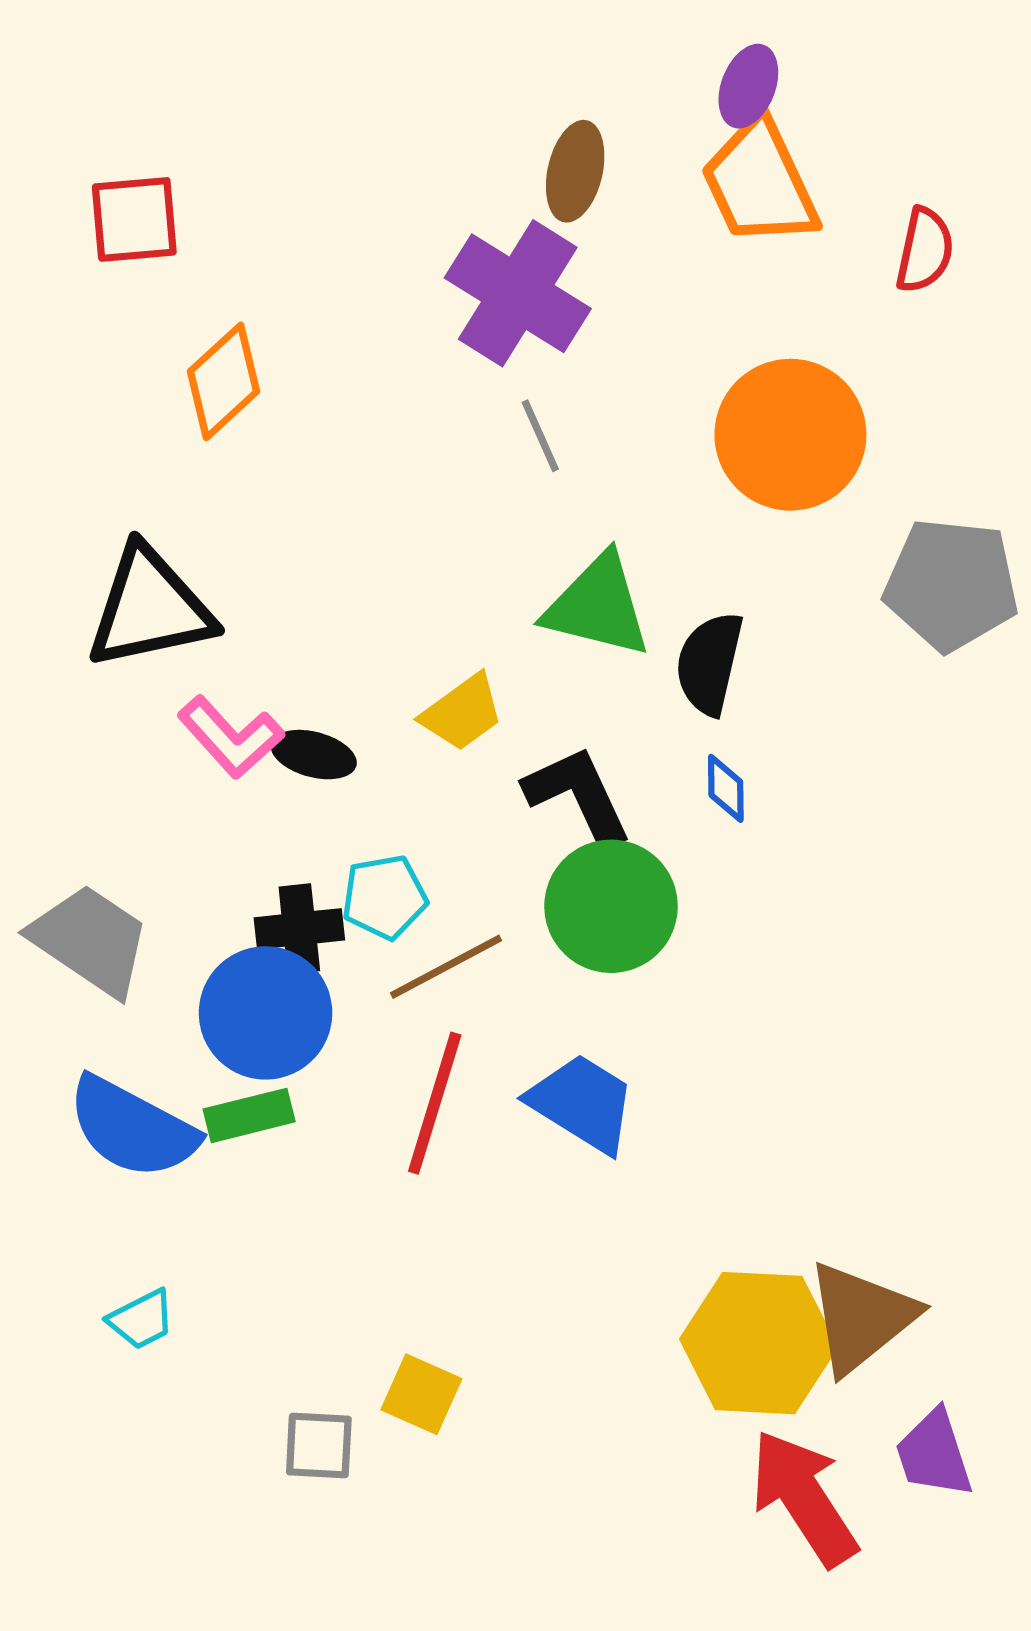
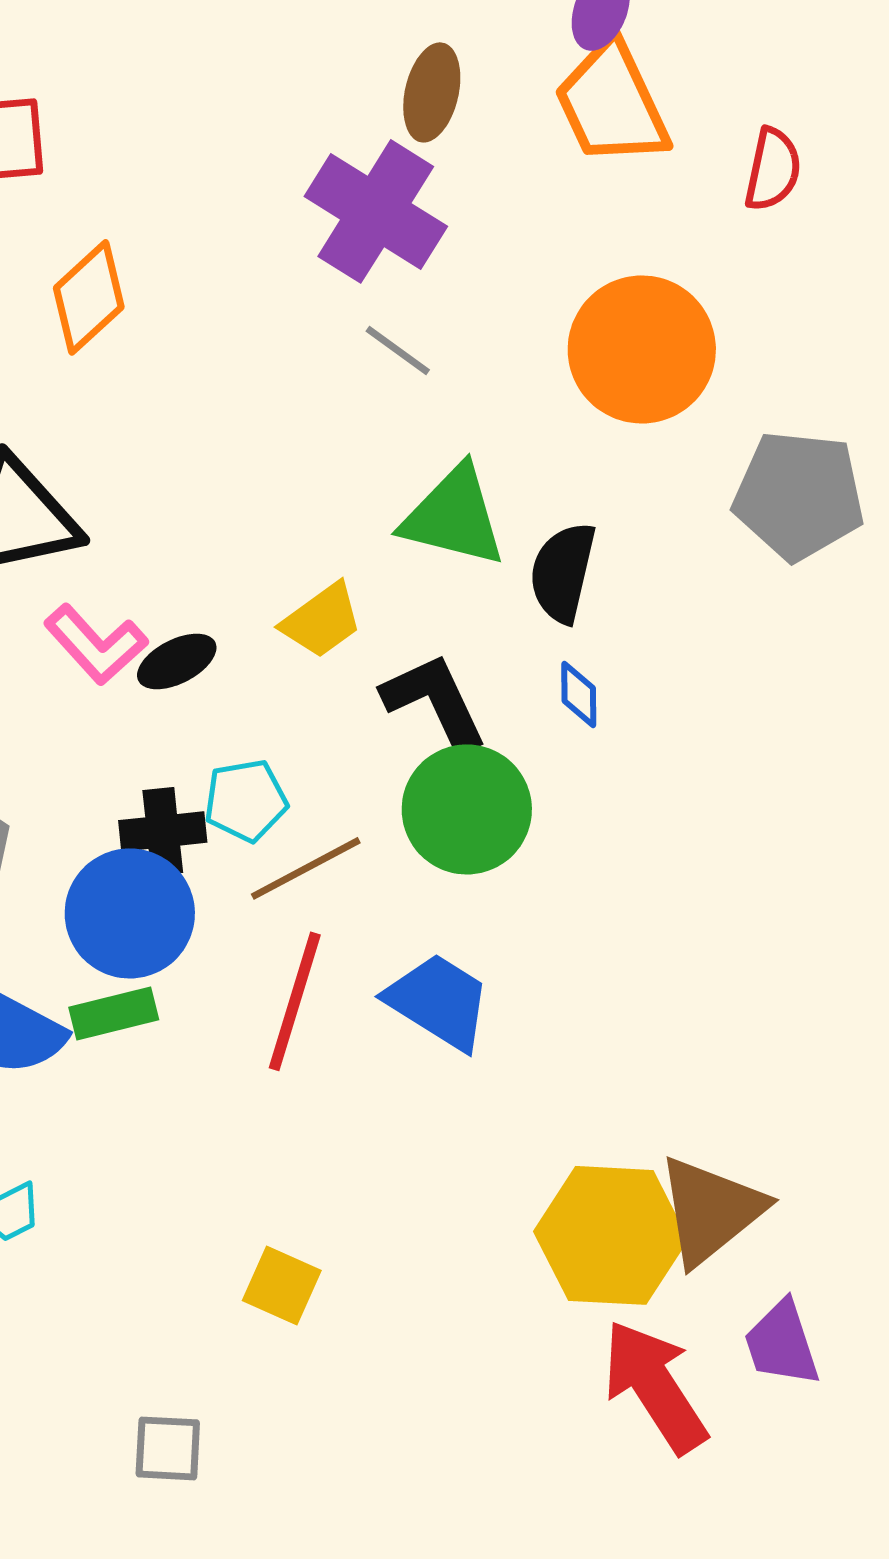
gray line: (540, 436) -> (398, 350), turned -30
black ellipse: (314, 755) -> (177, 661), turned -42
gray square: (319, 1446) -> (168, 1448), moved

